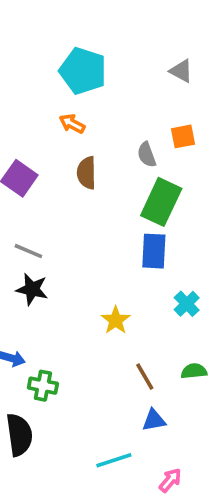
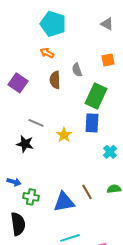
gray semicircle: (147, 155) -> (77, 70), moved
gray line: (28, 251) -> (36, 123), moved
yellow star: (116, 320) -> (64, 135), moved
blue triangle: (154, 420) -> (64, 202), moved, size x1.6

